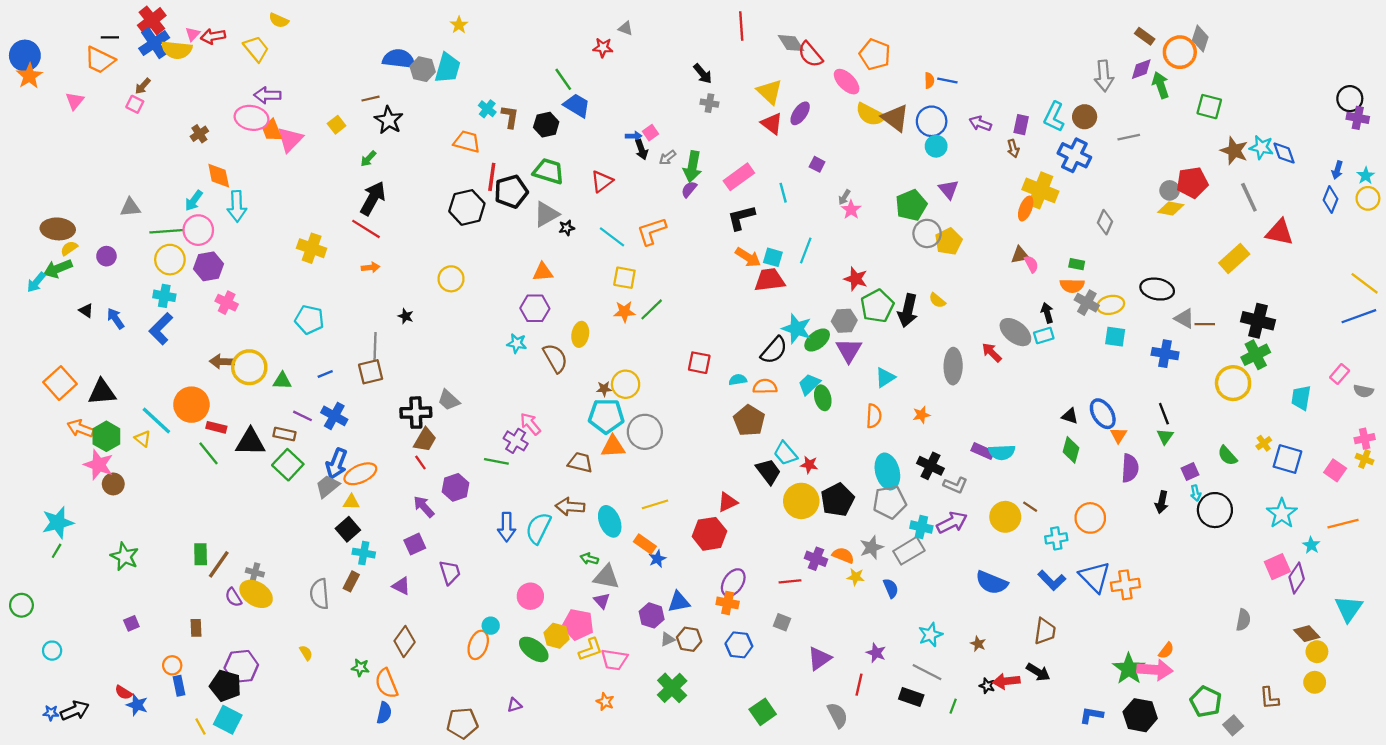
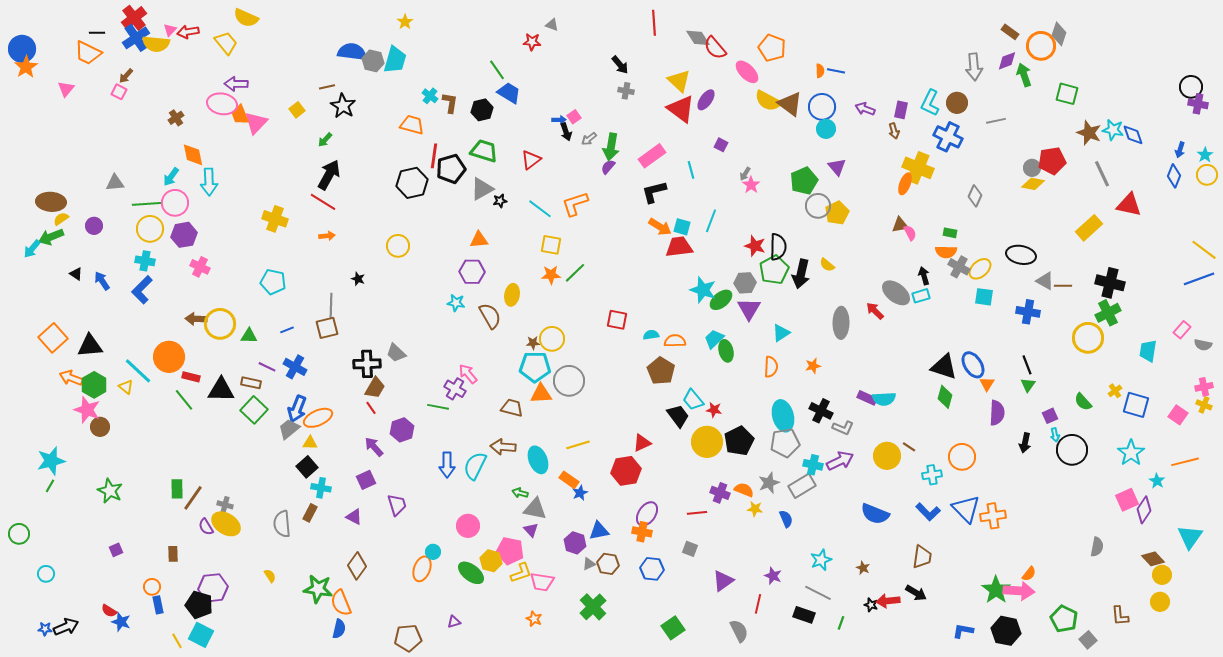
yellow semicircle: (279, 20) -> (246, 18), size x1.4
red triangle: (772, 124) -> (681, 109), size x1.4
yellow ellipse: (1111, 305) -> (980, 269), turned -30
black semicircle: (774, 350) -> (778, 247), moved, turned -40
black triangle: (1070, 416) -> (944, 367), size x1.8
green star: (360, 668) -> (318, 589), size x1.8

